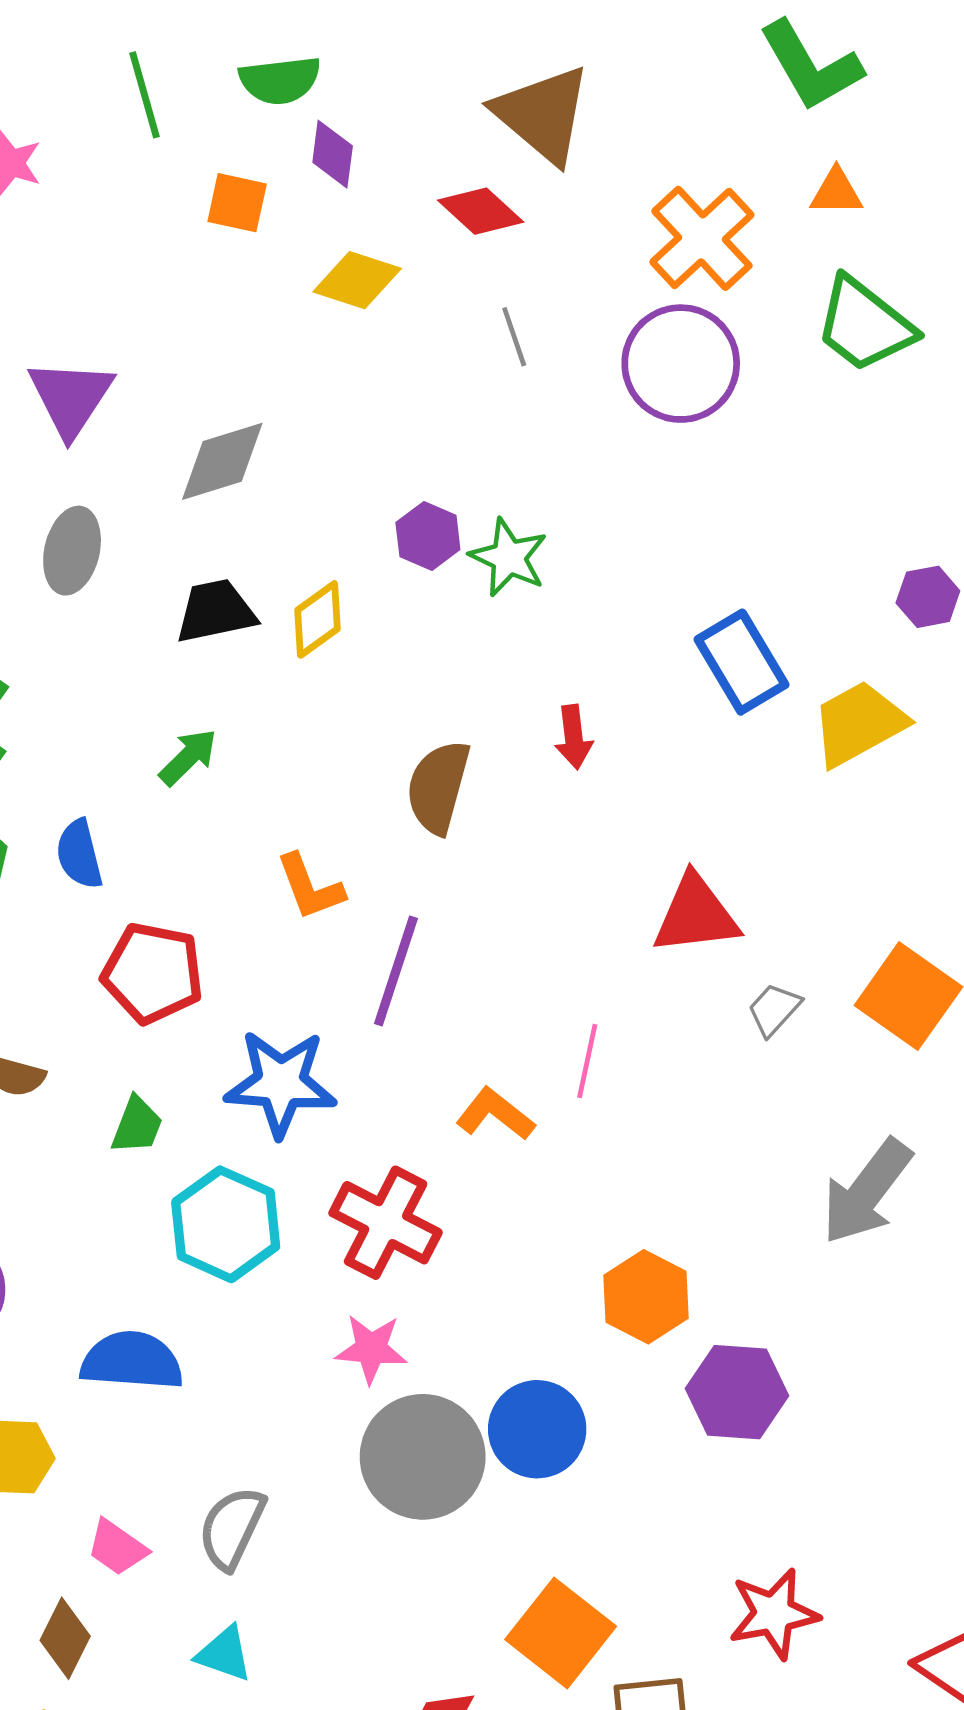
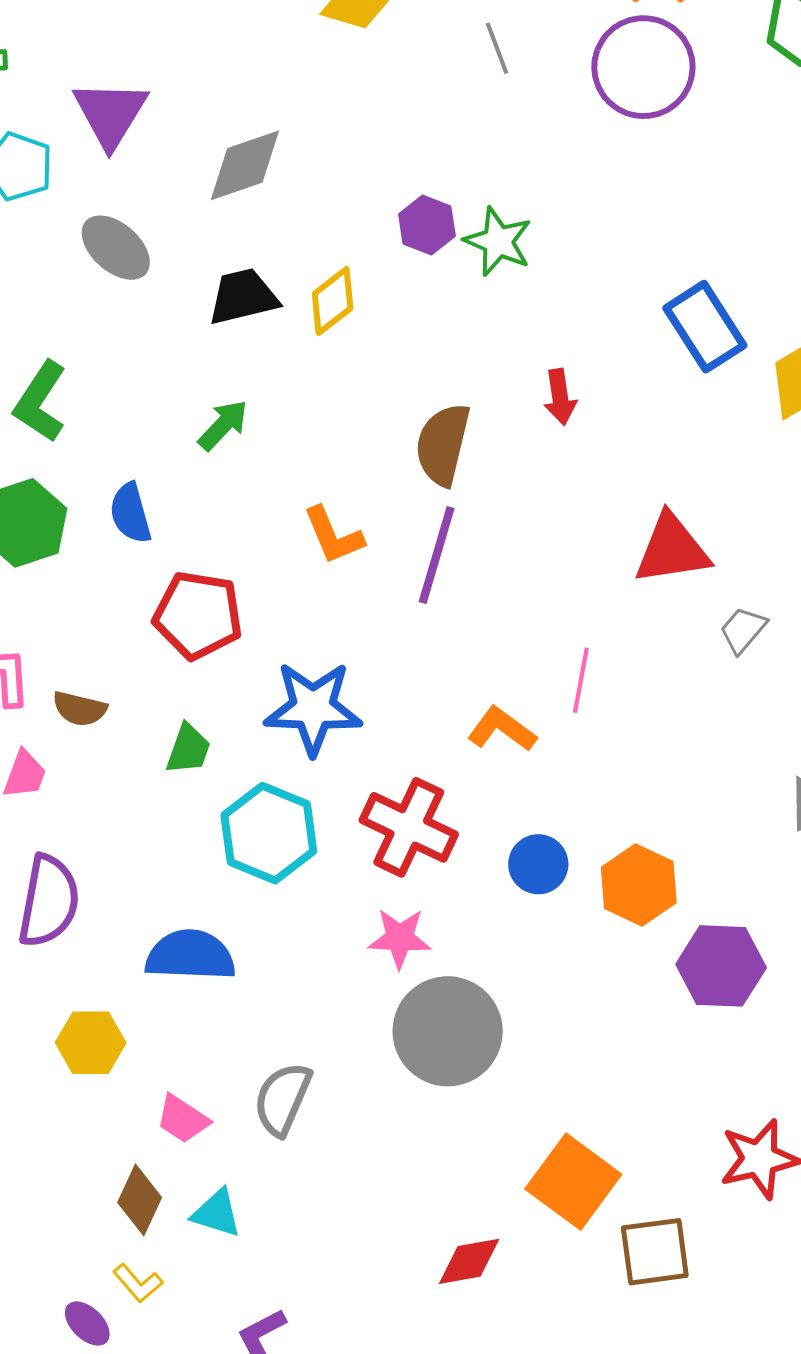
gray ellipse: (72, 551) -> (116, 248), turned -60
purple line: (396, 971) -> (437, 555), moved
blue circle: (537, 1429) -> (538, 864), moved, size x0.7
cyan triangle: (224, 1654) -> (217, 1213), moved

